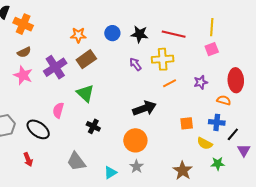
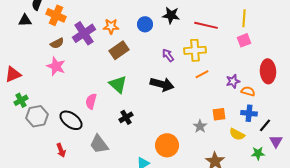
black star: (139, 34) -> (171, 15), moved
purple cross: (55, 67) -> (84, 33), moved
purple star: (201, 82) -> (233, 81), moved
orange semicircle: (224, 100) -> (248, 91), moved
black arrow: (144, 108) -> (162, 84), moved, turned 35
black cross: (93, 126) -> (126, 117), turned 32
orange circle: (135, 140) -> (167, 145), moved
gray trapezoid: (76, 162) -> (99, 144), moved
green star: (218, 164) -> (258, 153), moved
gray star: (136, 167) -> (200, 126), moved

